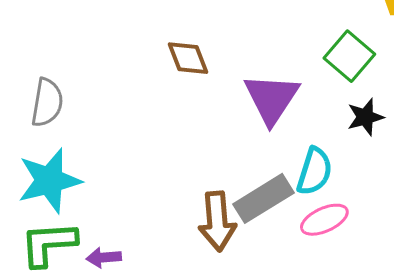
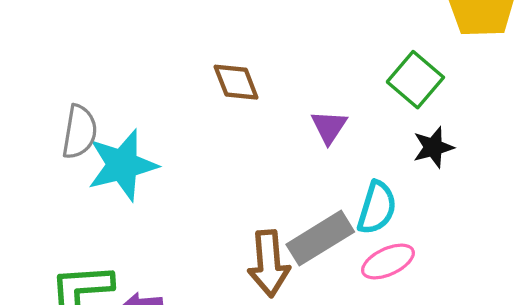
purple triangle: (272, 99) -> (329, 127), size x0.6
cyan star: (49, 181) -> (122, 165), moved

